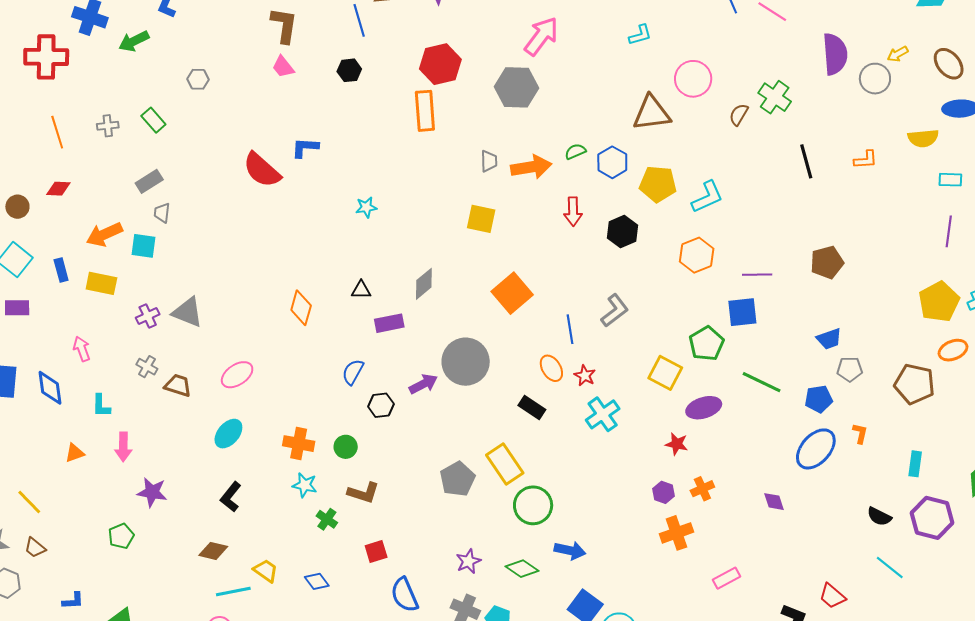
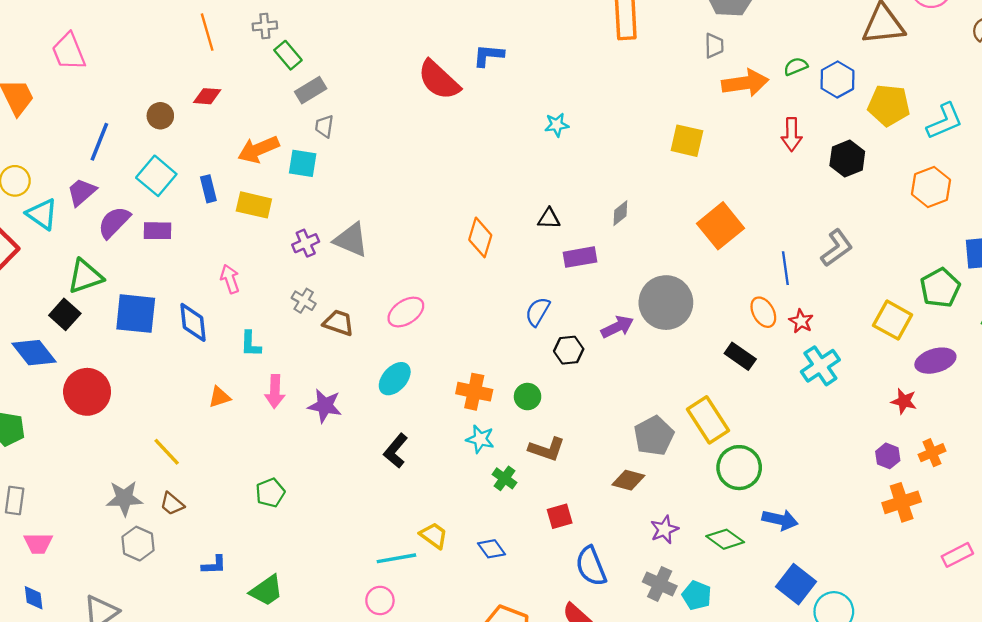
green rectangle: (153, 120) -> (288, 55), moved
gray trapezoid: (489, 161) -> (714, 46), moved
gray diamond: (424, 284) -> (620, 213), size x0.7
purple star: (152, 492) -> (325, 406), moved
brown diamond: (213, 551) -> (628, 480), moved

